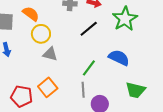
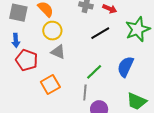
blue semicircle: (119, 58) -> (125, 67), turned -100
red pentagon: (22, 96) -> (27, 60), moved

